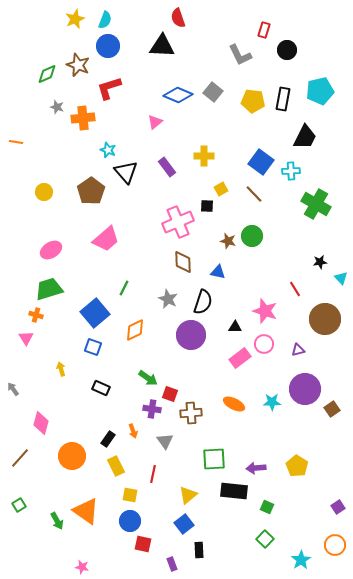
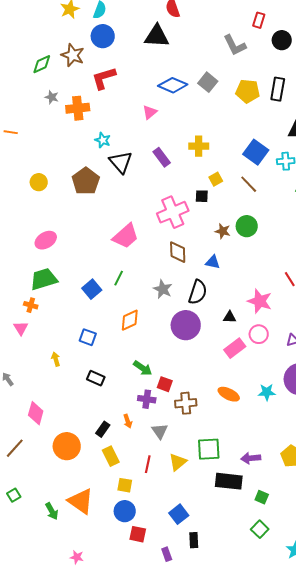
pink trapezoid: (106, 239) -> (126, 236), moved
blue square: (95, 313) -> (92, 289), moved, size x0.7
yellow triangle: (188, 495) -> (178, 462), moved

